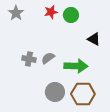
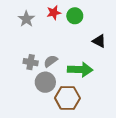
gray star: (16, 13) -> (26, 19), moved
gray circle: (55, 92) -> (45, 82), moved
brown hexagon: (83, 94) -> (67, 98), moved

